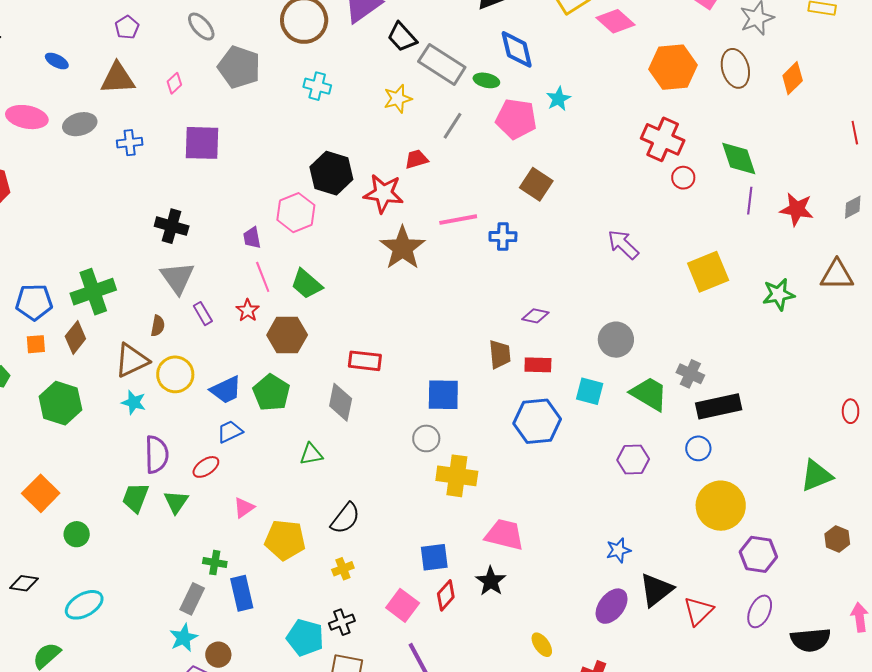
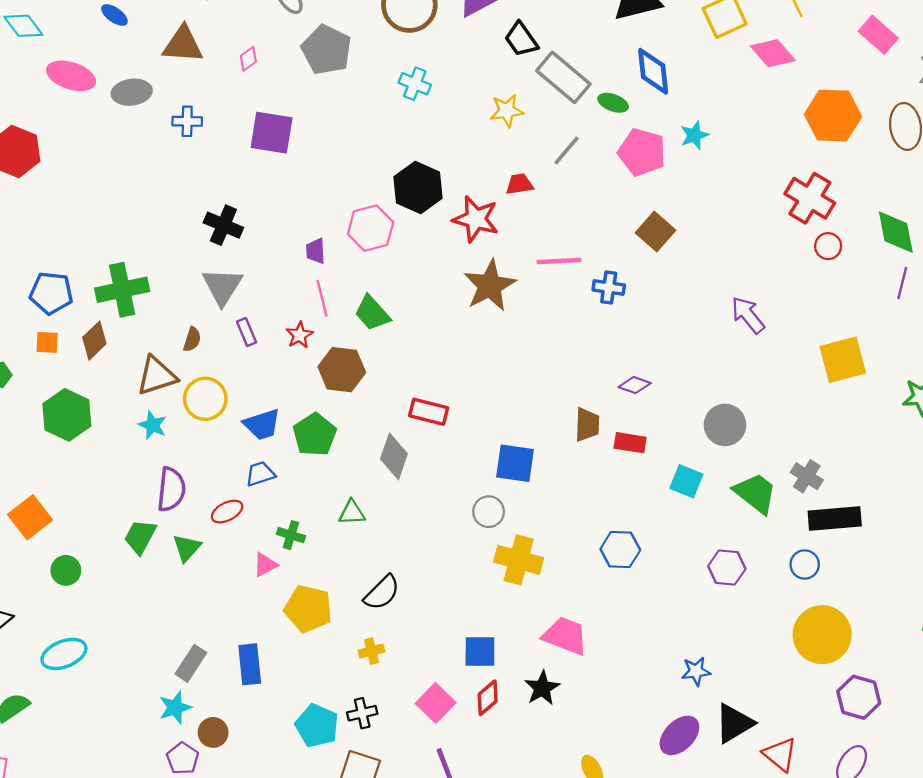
blue hexagon: (537, 421) -> (620, 549), moved, size x0.7
green cross: (215, 563) -> (291, 535), moved
red triangle: (698, 611) -> (780, 754), turned -44

